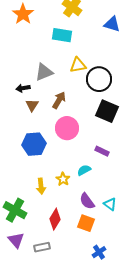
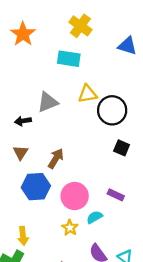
brown arrow: (59, 100) -> (56, 158), moved
brown triangle: (32, 105) -> (21, 153), moved
black square: (107, 111) -> (122, 148), size x0.6
pink circle: (67, 128) -> (75, 196), moved
yellow arrow: (41, 186) -> (23, 236), moved

